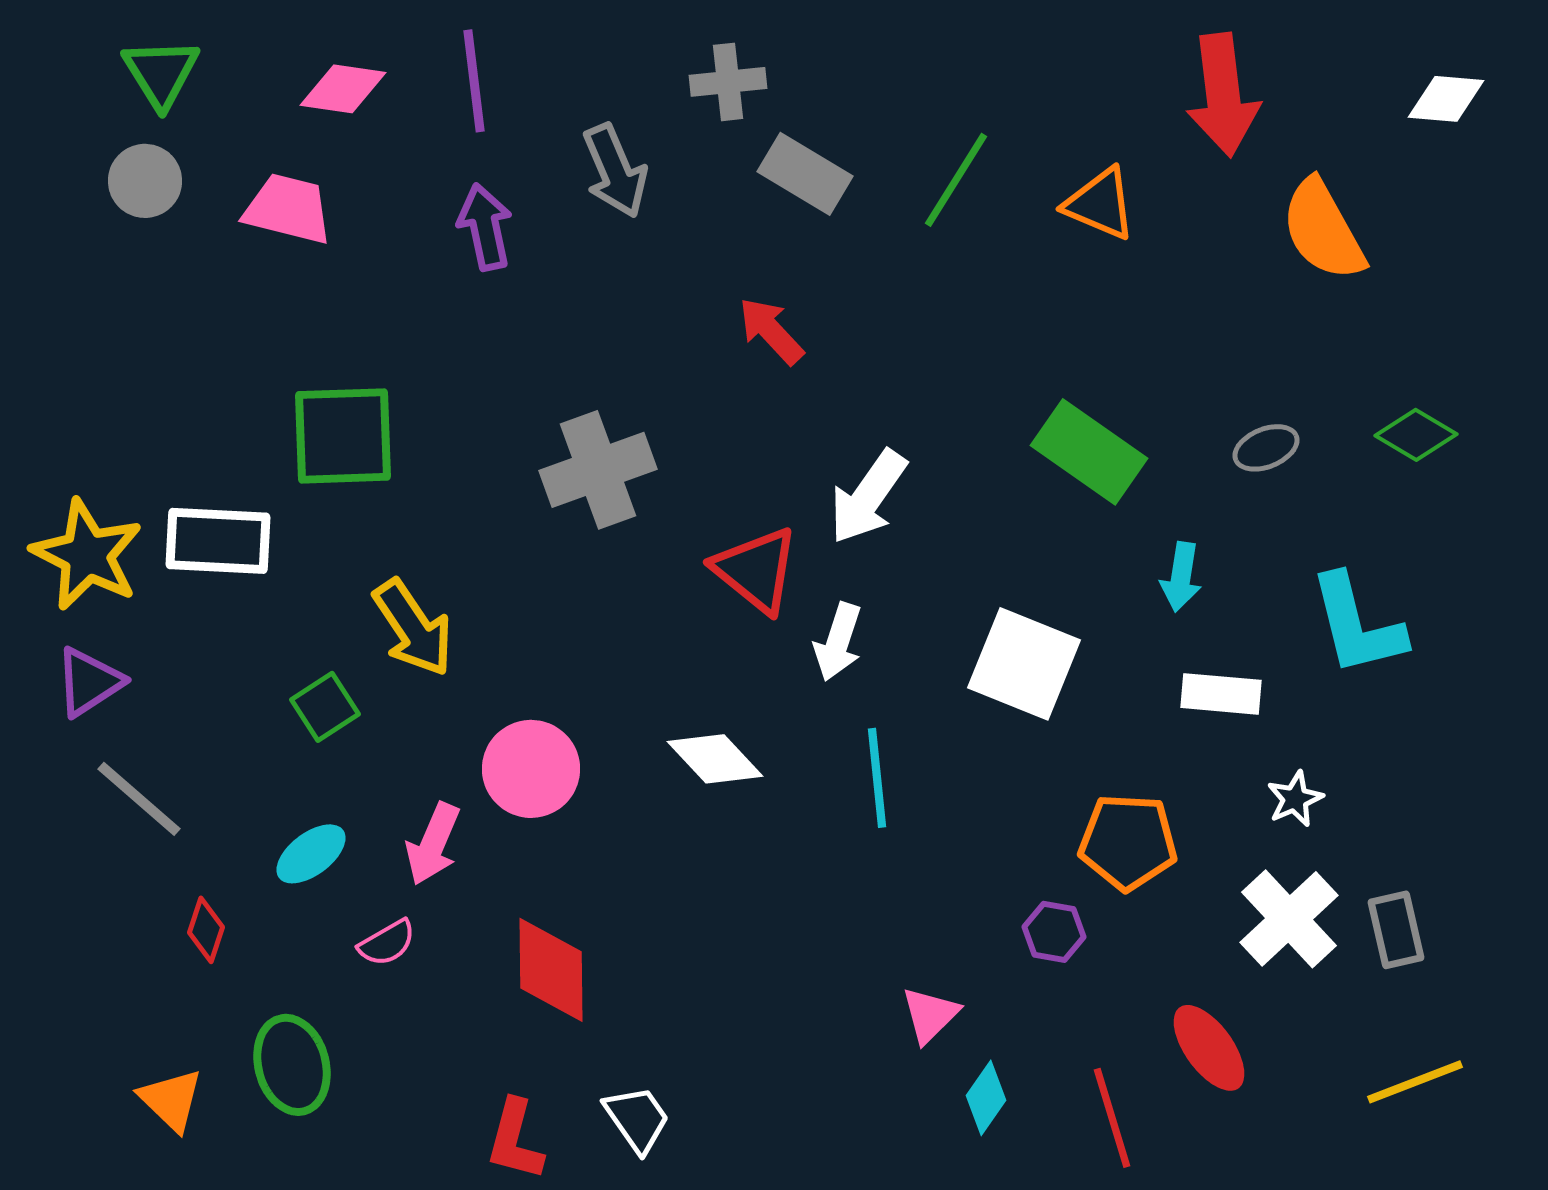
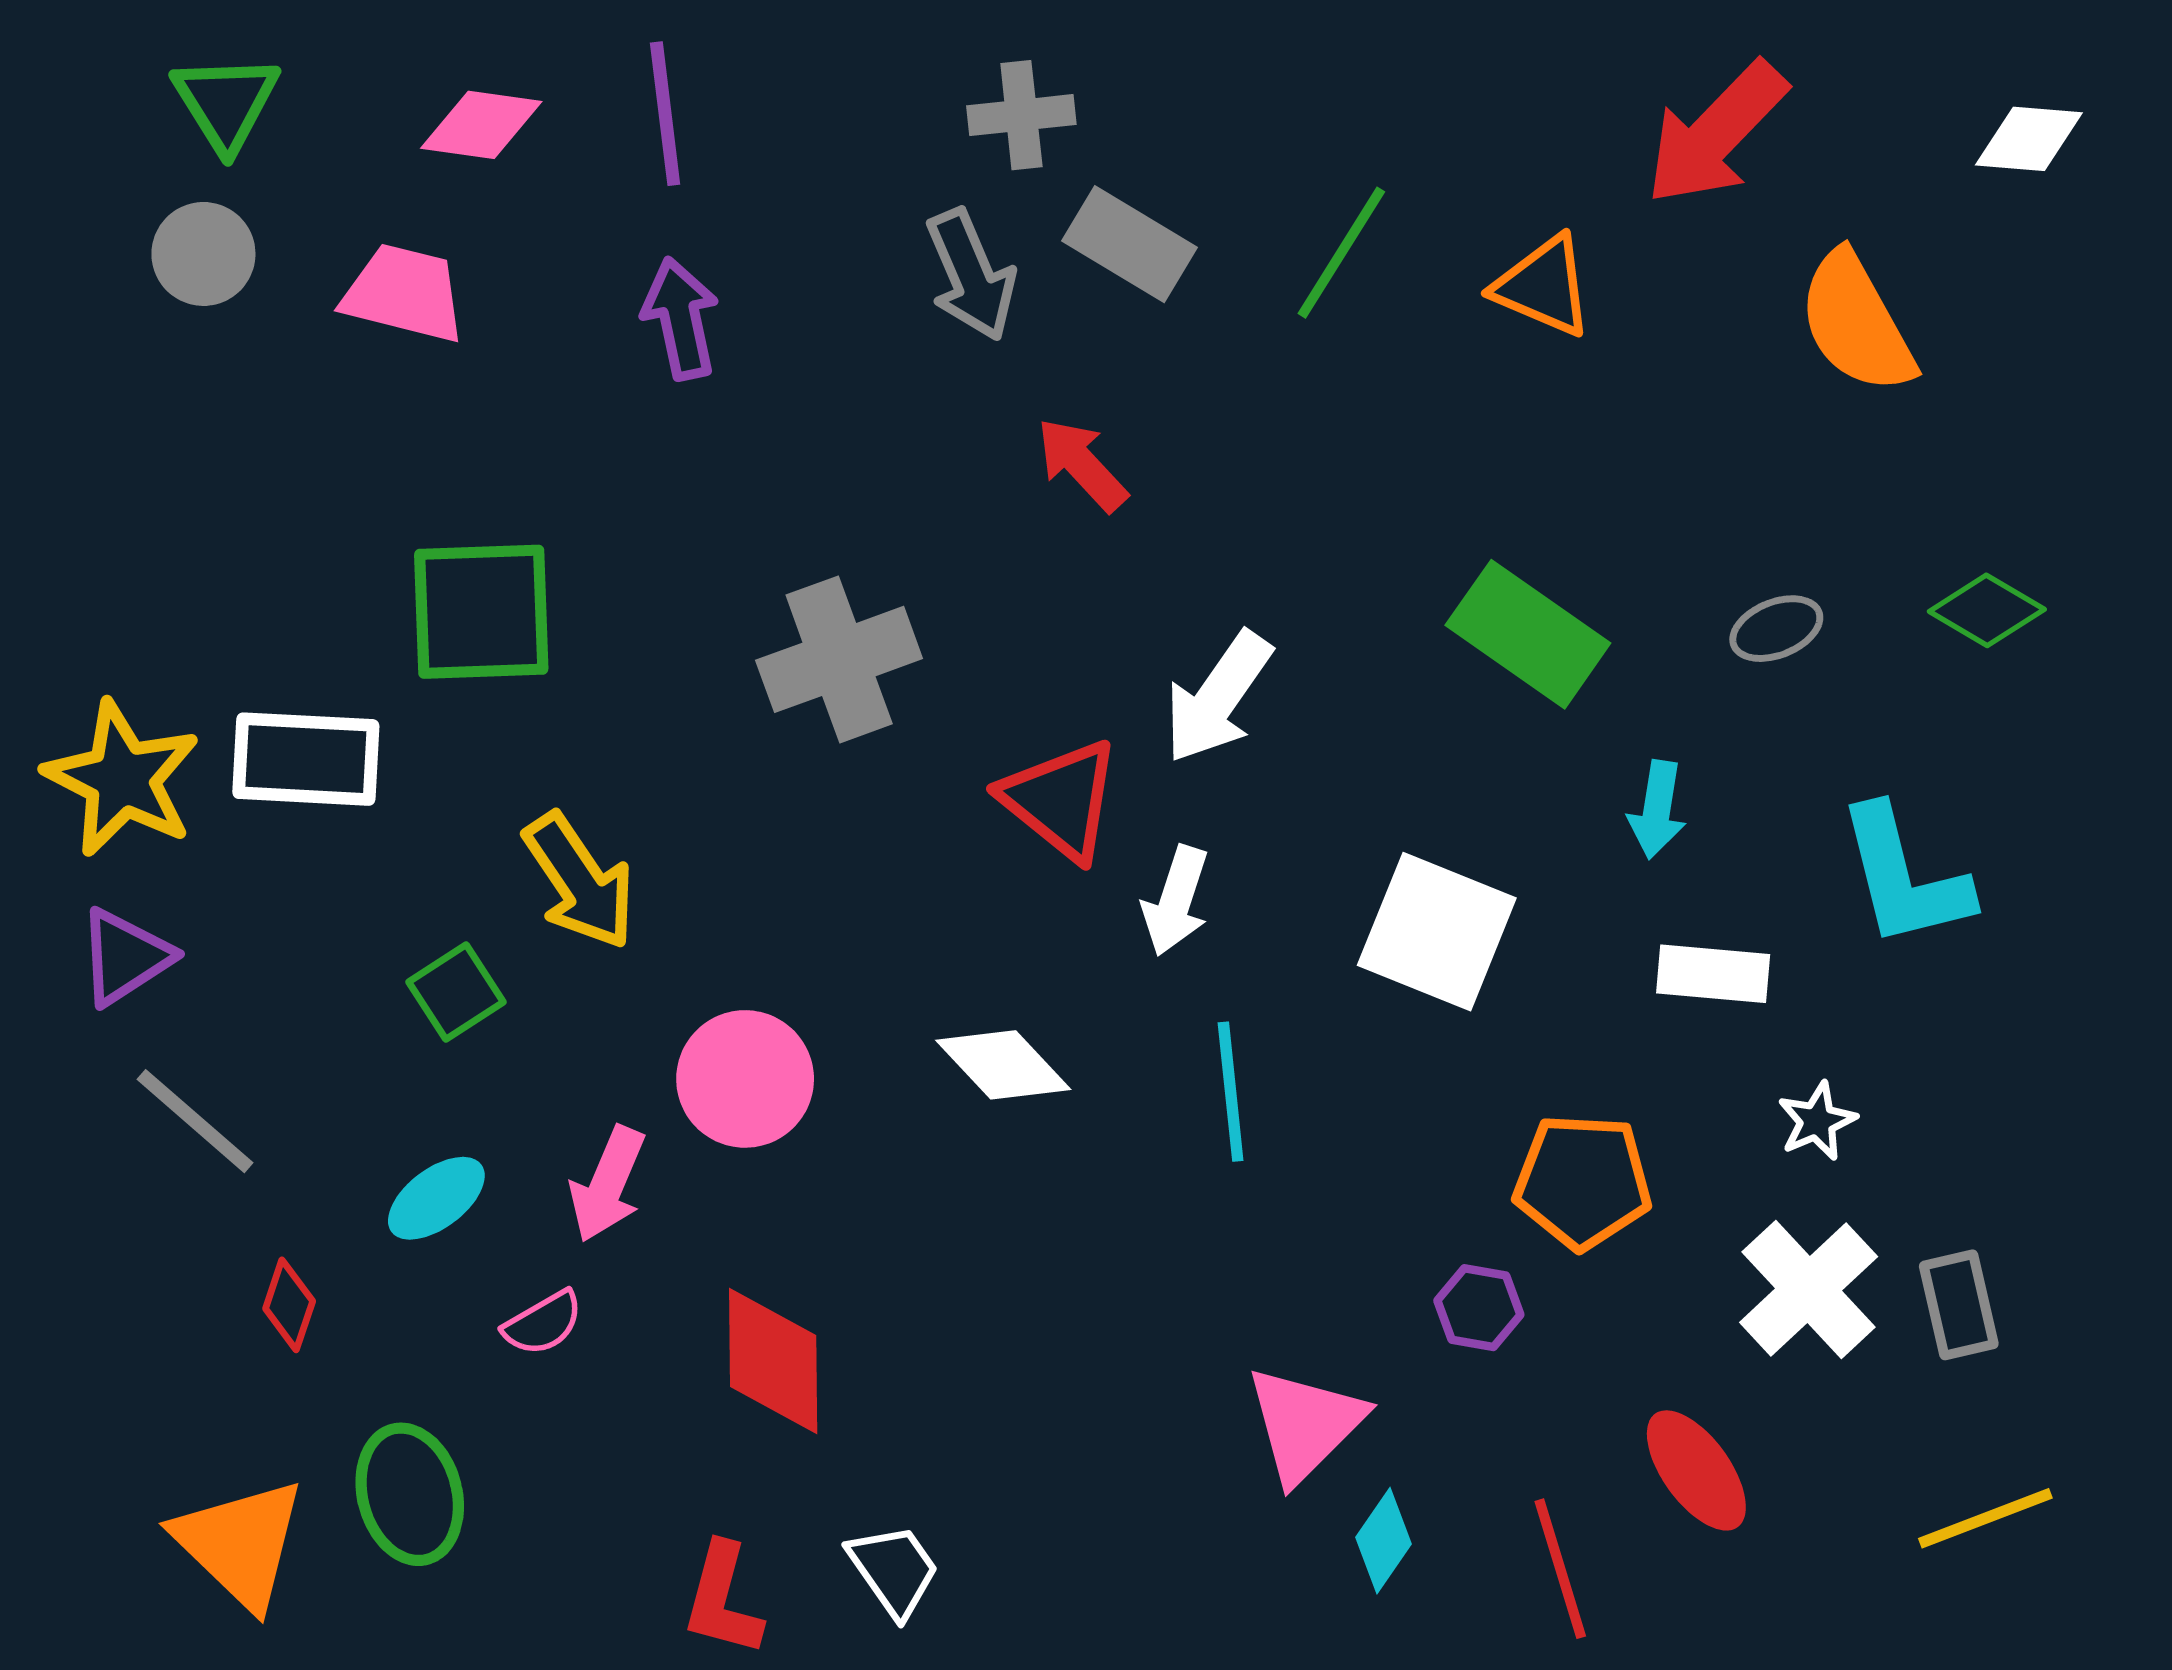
red arrow: (1223, 95) -> (1716, 133), turned 51
gray arrow: (615, 171) -> (971, 275), moved
pink triangle: (930, 1015) -> (1305, 1424), size x1.5
orange triangle: (171, 1100) -> (240, 1543), size x1.5

